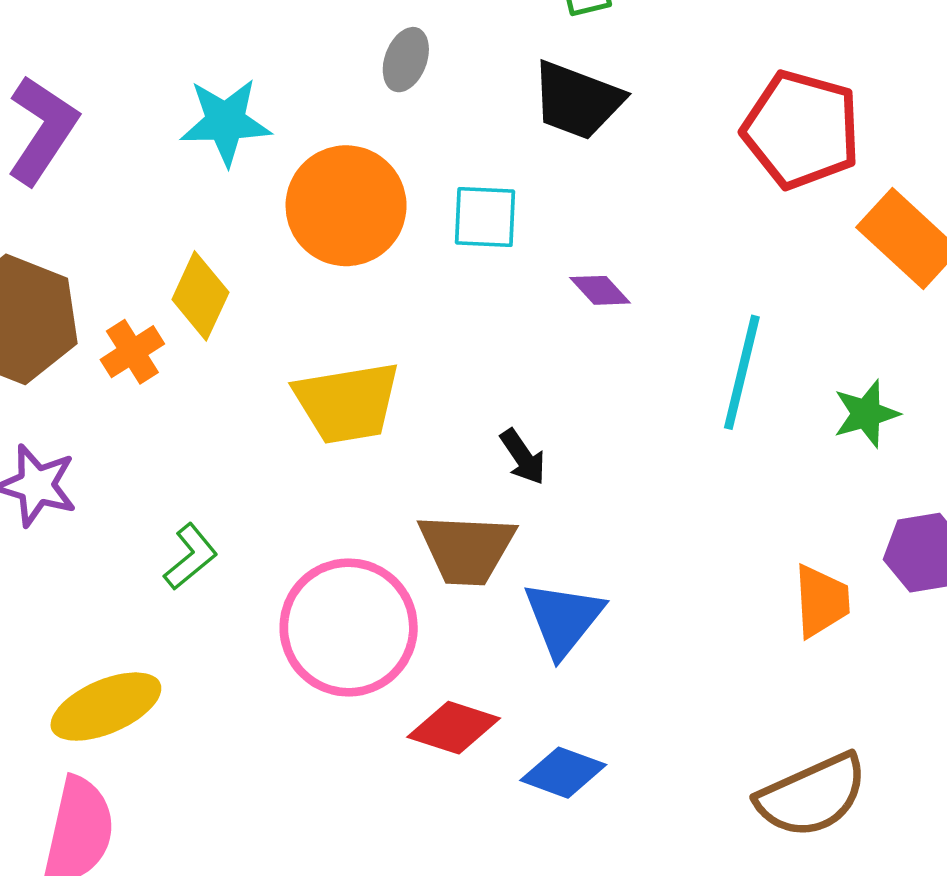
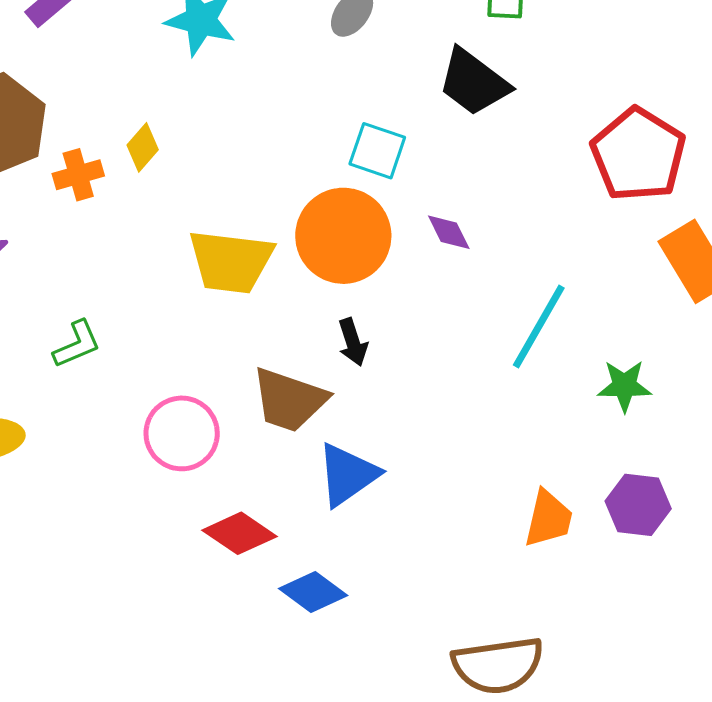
orange circle: (346, 206) -> (343, 236), moved
yellow diamond: (200, 296) -> (143, 147), size x0.7
pink circle: (349, 627) -> (182, 433), size x0.7

